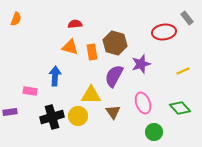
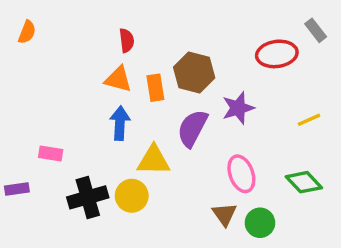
red semicircle: (75, 24) -> (127, 40), turned 88
blue arrow: (55, 76) -> (120, 123), moved
brown triangle: (113, 112) -> (225, 214), moved

